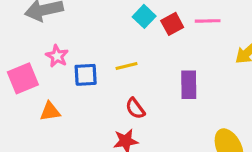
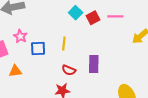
yellow line: (127, 66) -> (64, 43), turned -72
purple rectangle: (189, 85) -> (94, 64), moved
red semicircle: (135, 108) -> (69, 70), turned -32

